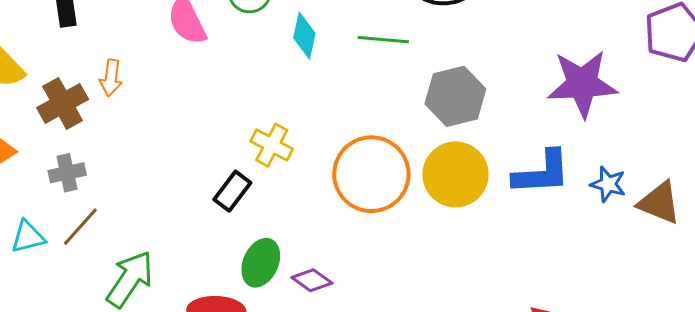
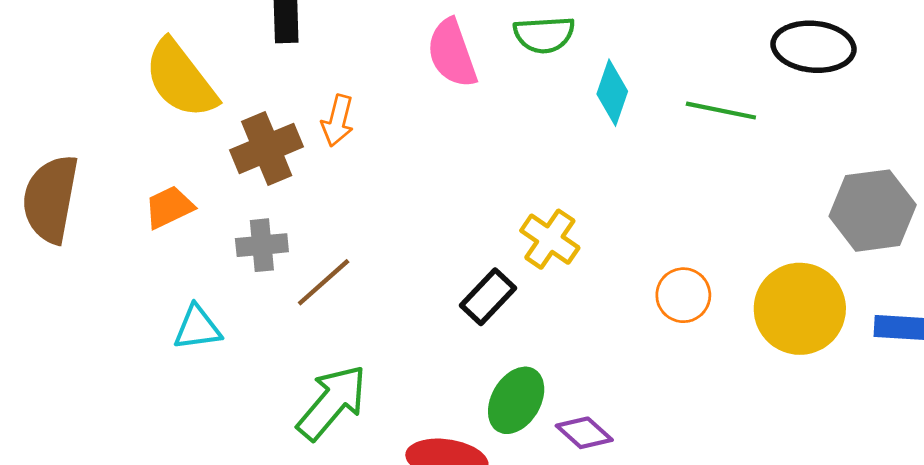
gray hexagon: (455, 96) -> (873, 211), moved
orange circle: (371, 174) -> (683, 295), size x0.5
brown line: (80, 227) -> (324, 282), moved

